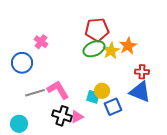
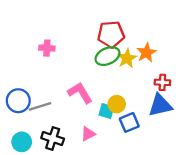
pink cross: (41, 42) -> (47, 48), turned -32
blue circle: (22, 63) -> (18, 101), moved
pink L-shape: (58, 90) -> (80, 93), moved
blue triangle: (140, 92) -> (160, 105), turned -35
black cross: (62, 116) -> (53, 138), moved

